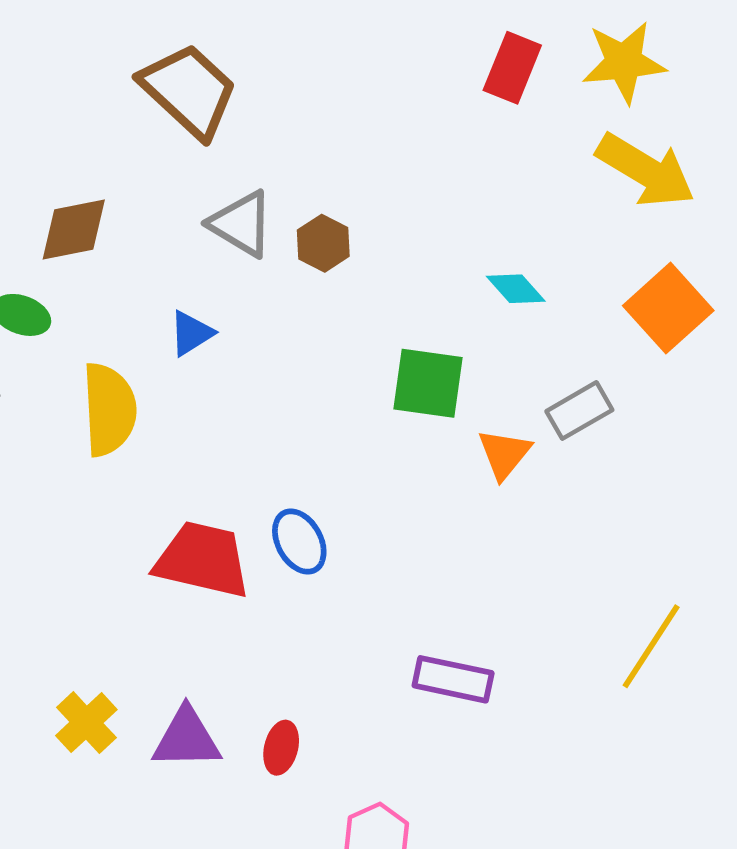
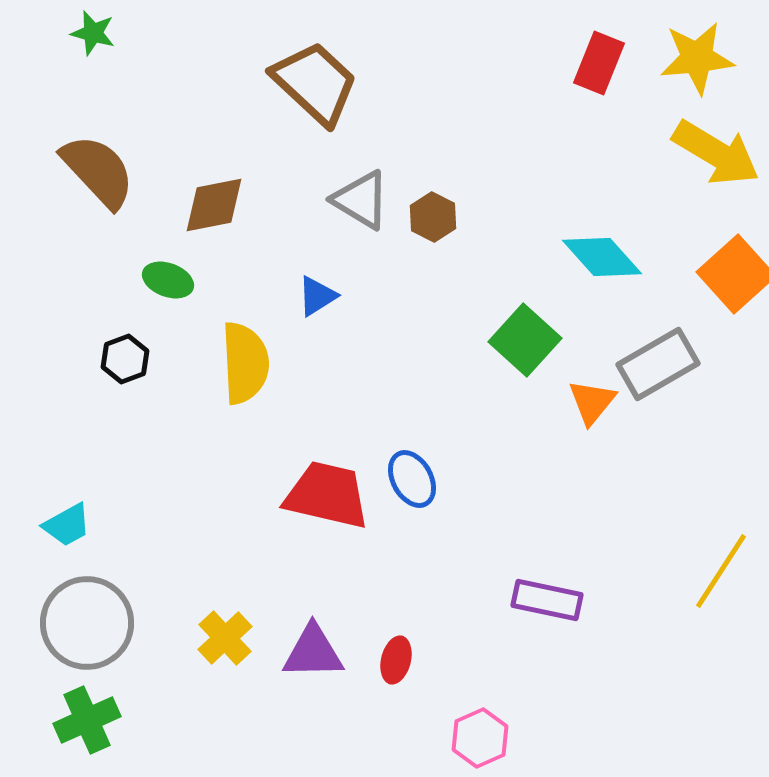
cyan diamond: (516, 289) -> (602, 257), size x1.5
green square: (428, 383) -> (525, 340), turned 34
gray rectangle: (579, 411) -> (658, 364), size x1.4

